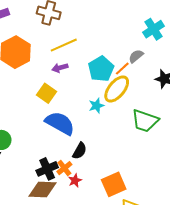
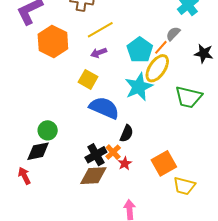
cyan star: (96, 106) -> (139, 87), size x1.8

